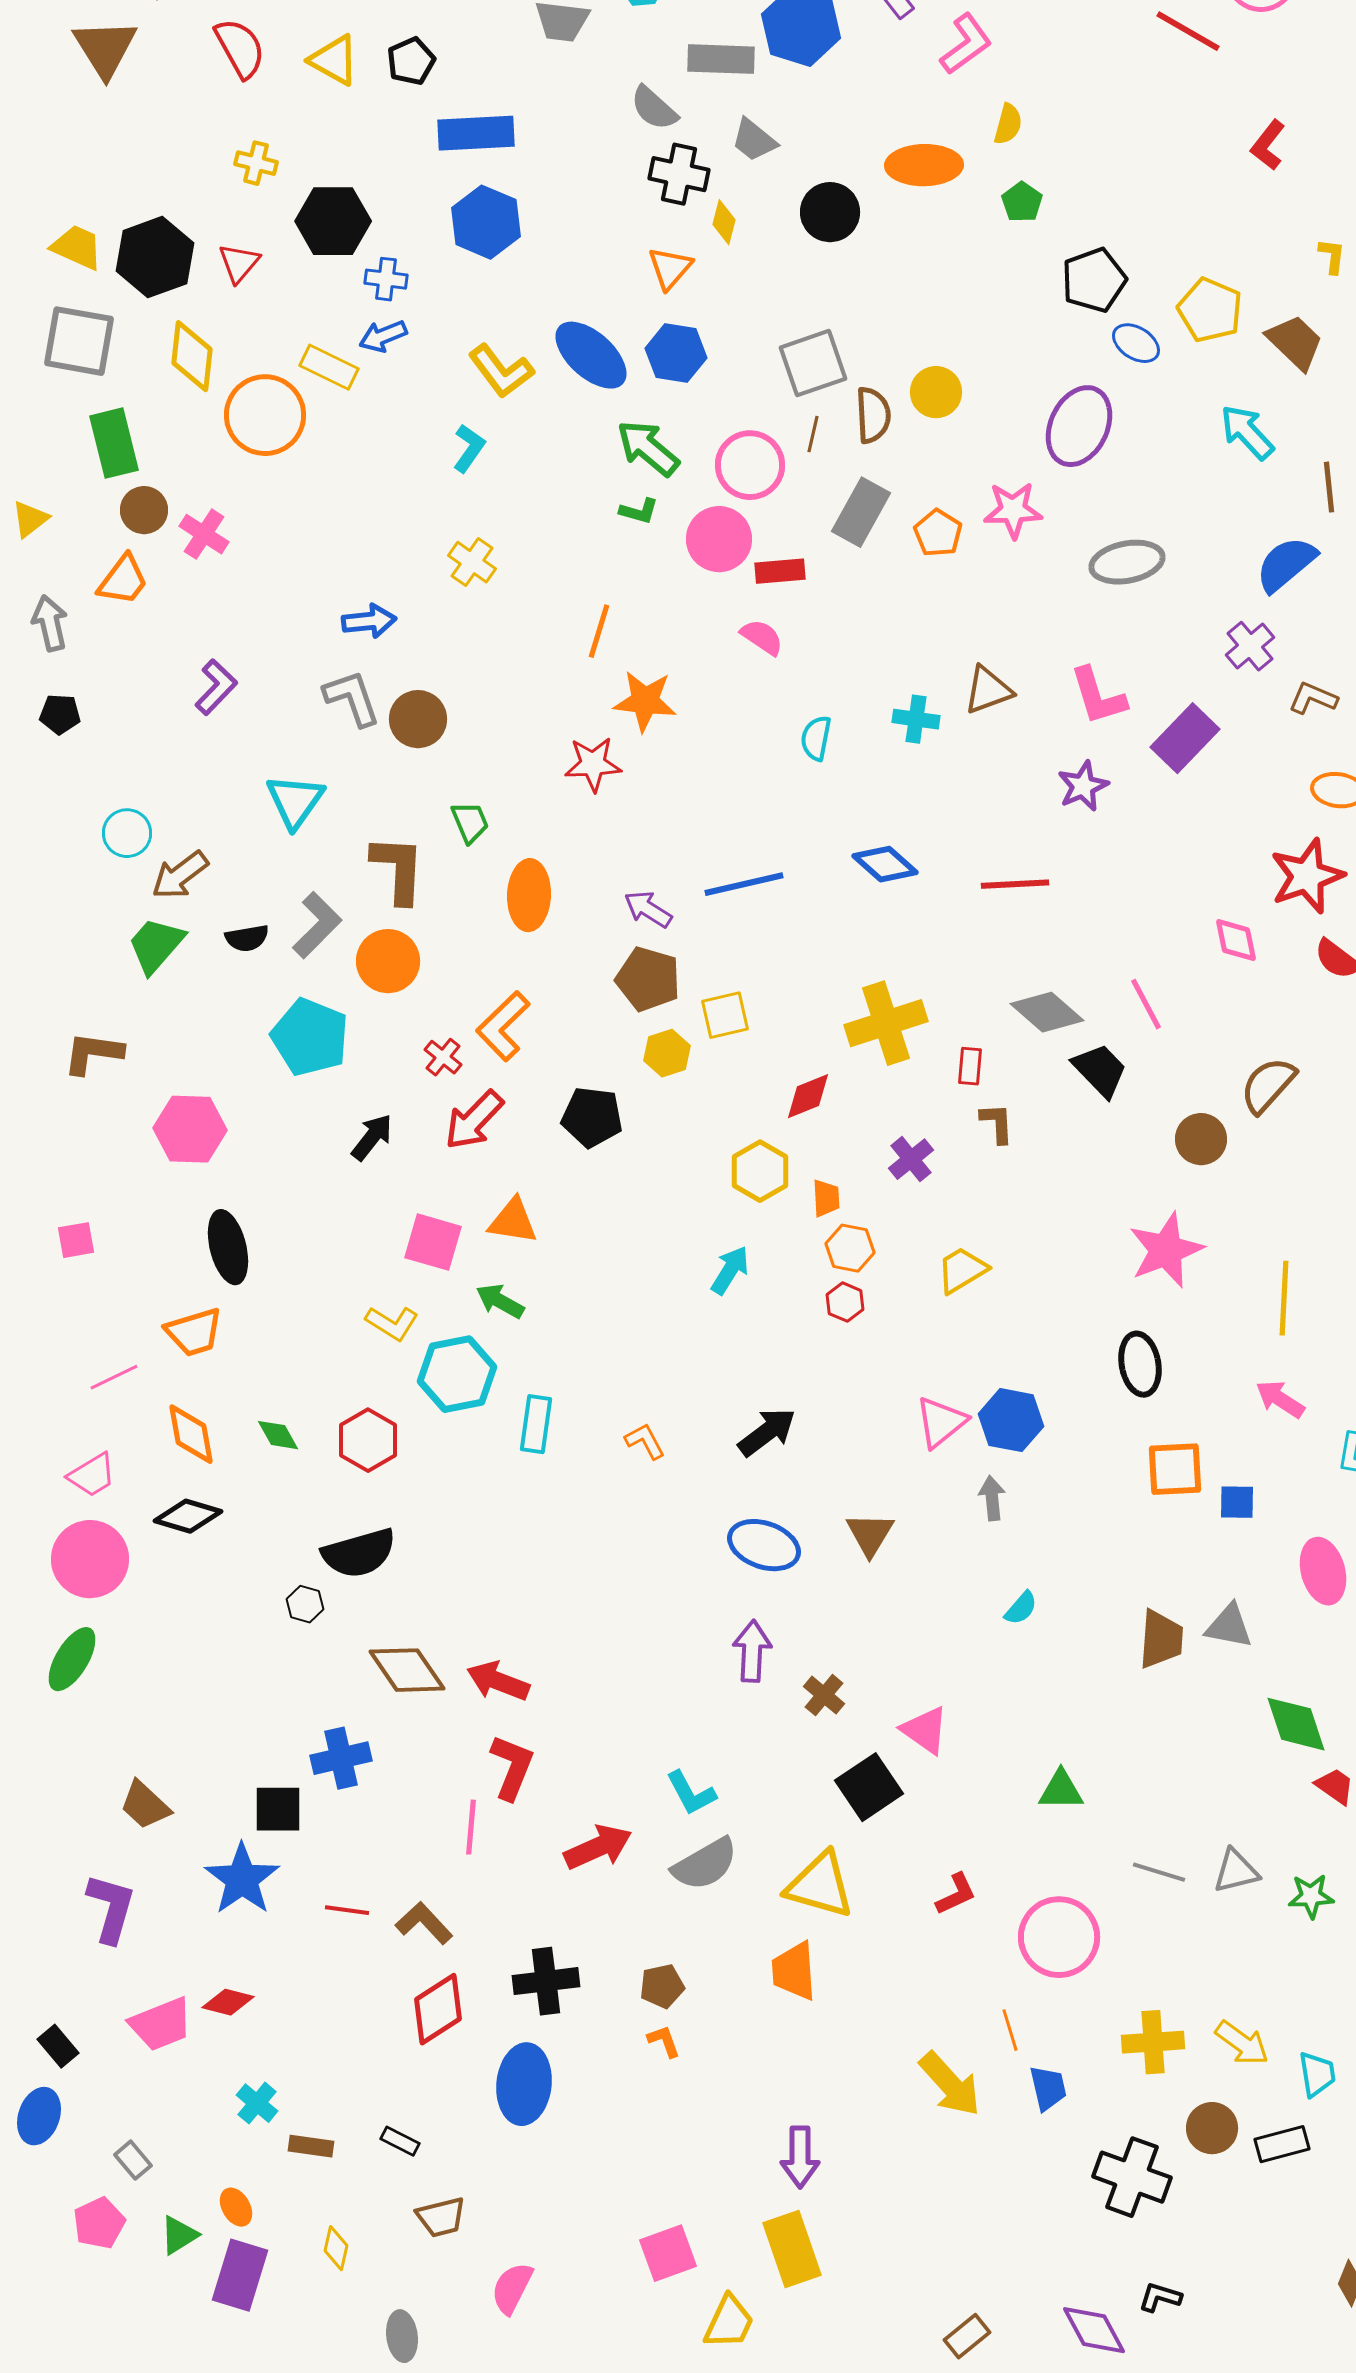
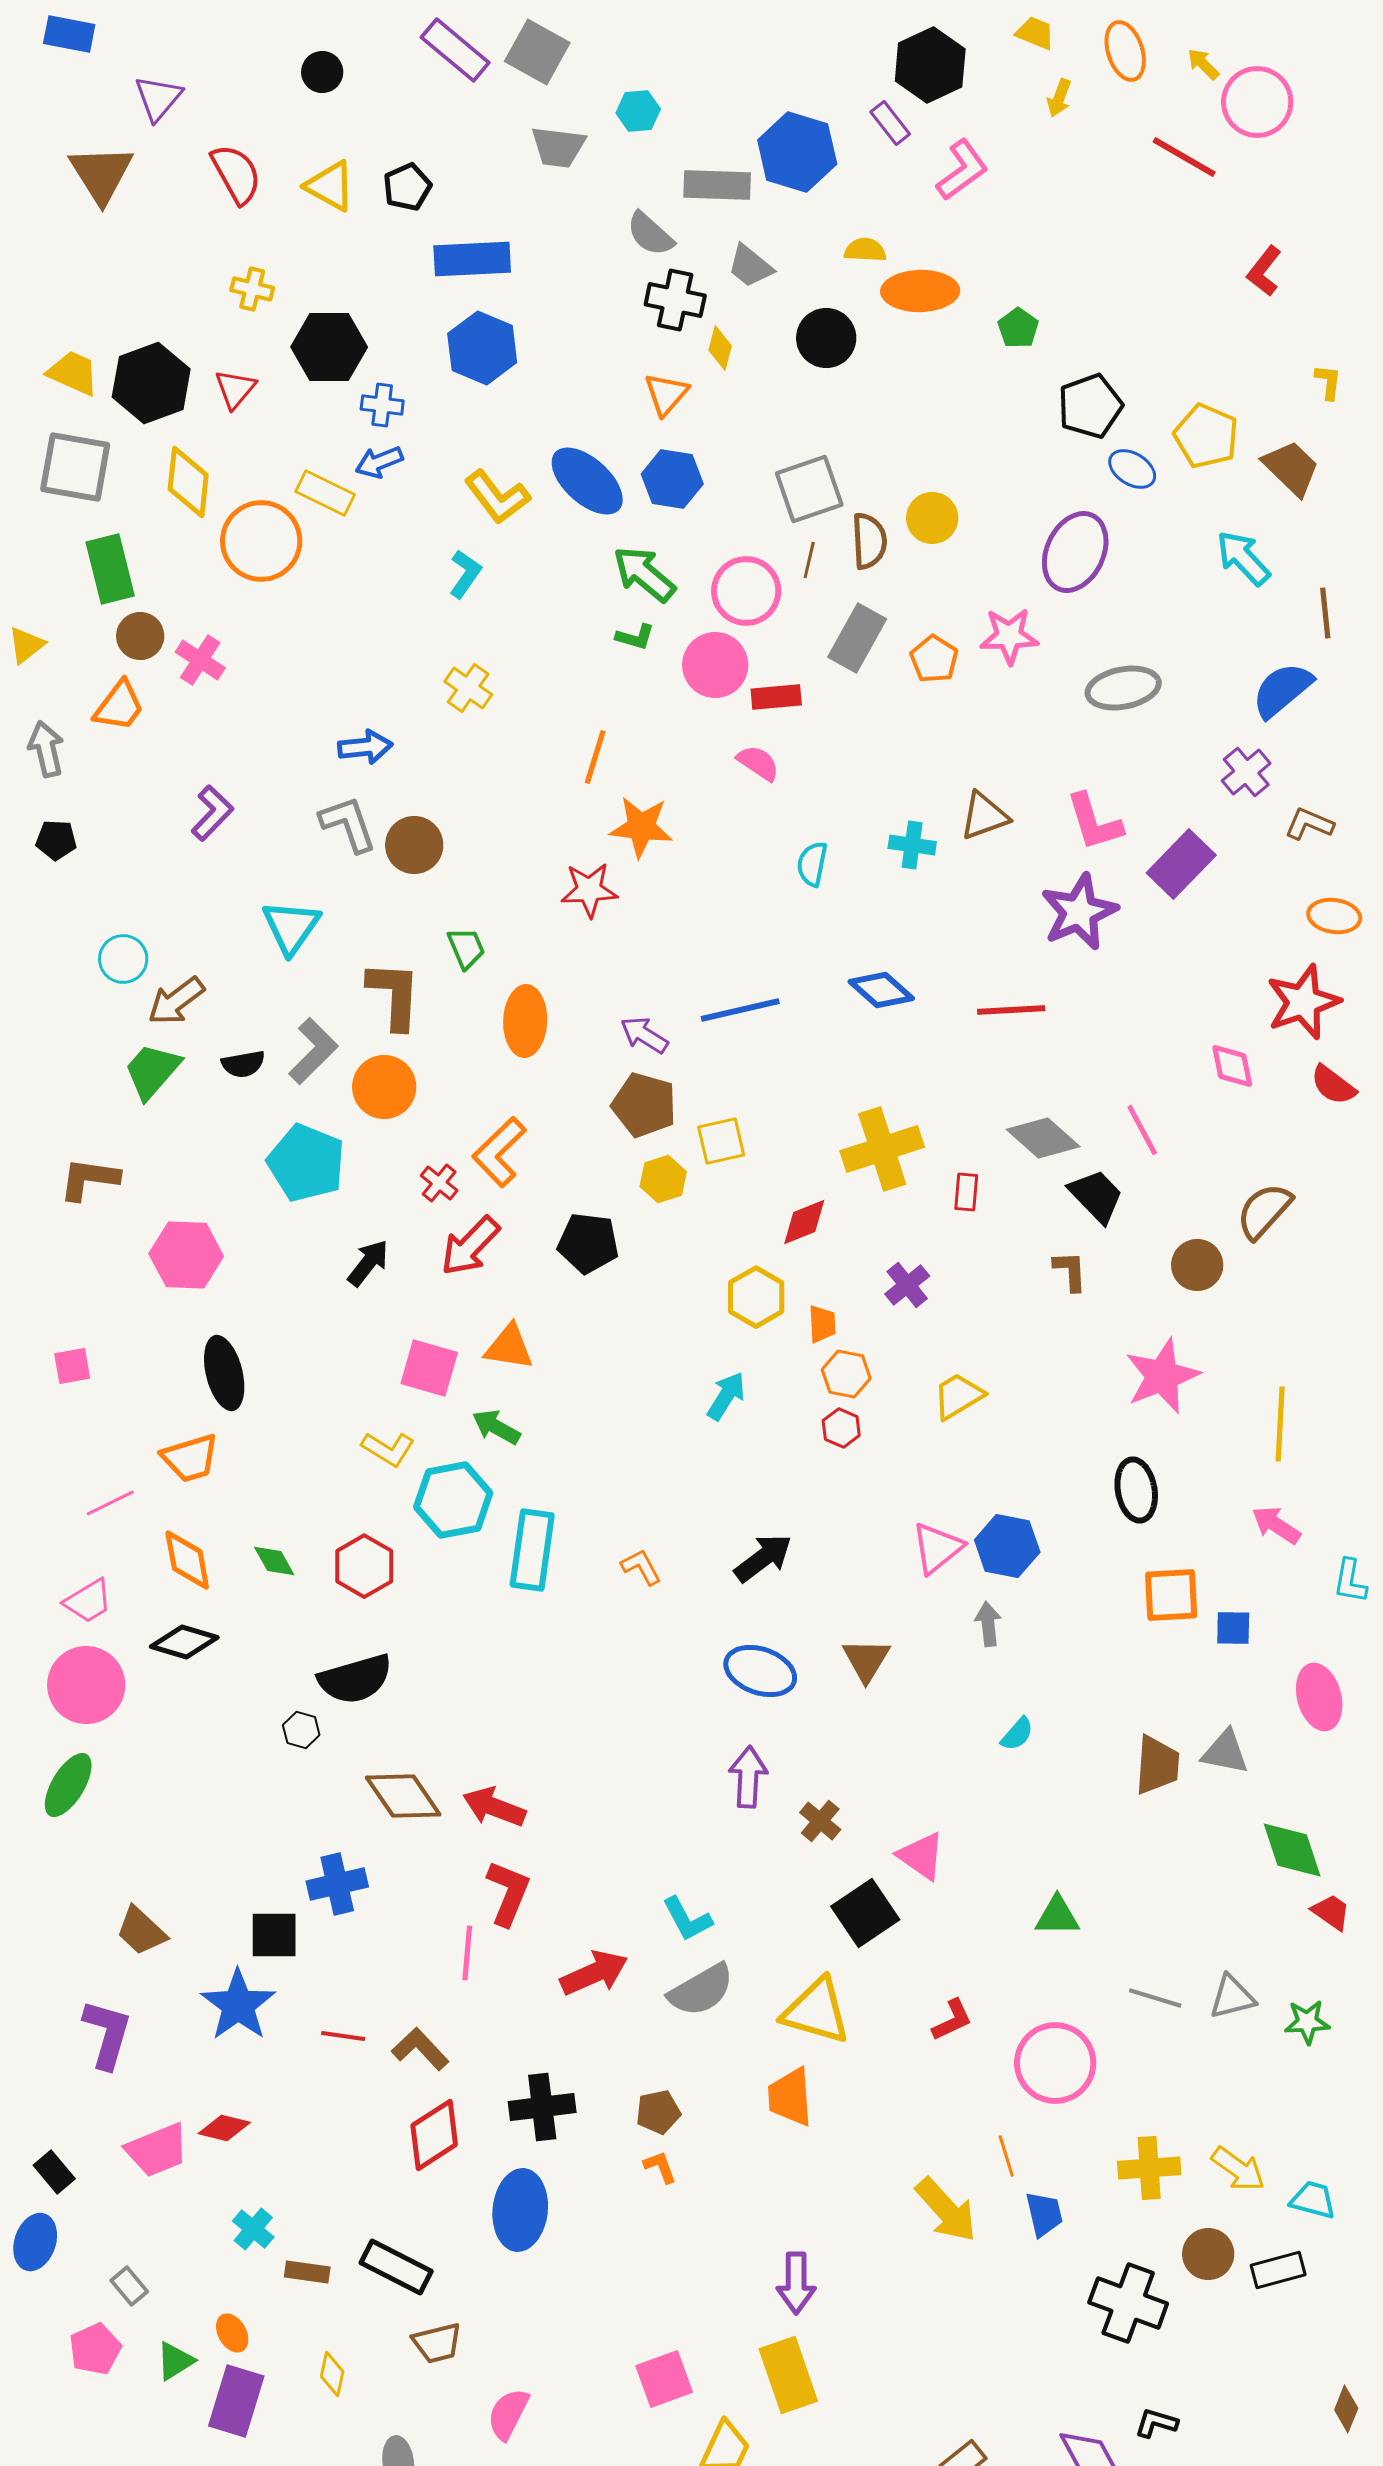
yellow semicircle: (1008, 124) -> (865, 250), moved, turned -102
purple star: (1083, 786) -> (1079, 912), size x1.5
brown L-shape: (997, 1123) -> (1070, 1271), moved
cyan rectangle: (536, 1424) -> (532, 1550), size x1.4
cyan trapezoid: (1317, 2074) -> (1313, 2200), turned -66
black rectangle: (400, 2141) -> (396, 2267), size x1.8

